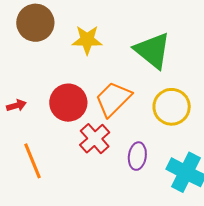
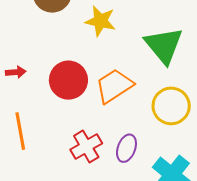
red cross: (95, 139) -> (86, 147), moved

